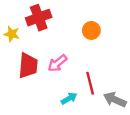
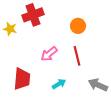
red trapezoid: (28, 66) -> (22, 79), moved
red line: (90, 83) -> (77, 56), moved

